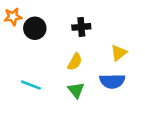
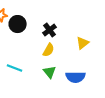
black cross: (81, 27) -> (50, 30), moved, turned -32
blue semicircle: (112, 81) -> (76, 77), moved

